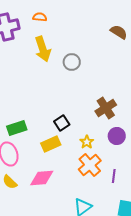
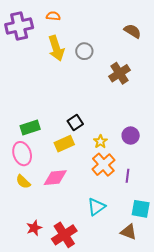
gray circle: (72, 62) -> (84, 51), moved
brown cross: (106, 108) -> (119, 73), moved

